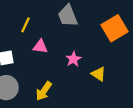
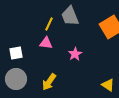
yellow line: (26, 25) -> (49, 24), moved
yellow triangle: (99, 74) -> (108, 85), moved

